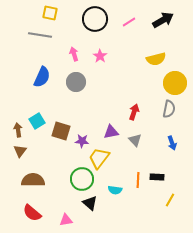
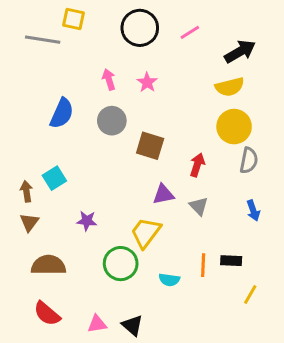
black arrow: (163, 20) -> (240, 51), moved
gray line: (40, 35) -> (43, 40), moved
yellow circle: (175, 83) -> (234, 127), moved
brown square: (61, 131) -> (150, 146), moved
purple star: (82, 141) -> (87, 221), moved
black triangle: (90, 203) -> (132, 325), moved

